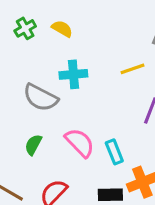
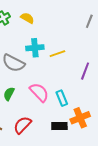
yellow line: (132, 69) -> (57, 54), moved

